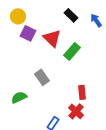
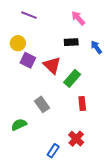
black rectangle: (71, 15) -> (71, 42), turned -48
red rectangle: (82, 92) -> (82, 103), moved

